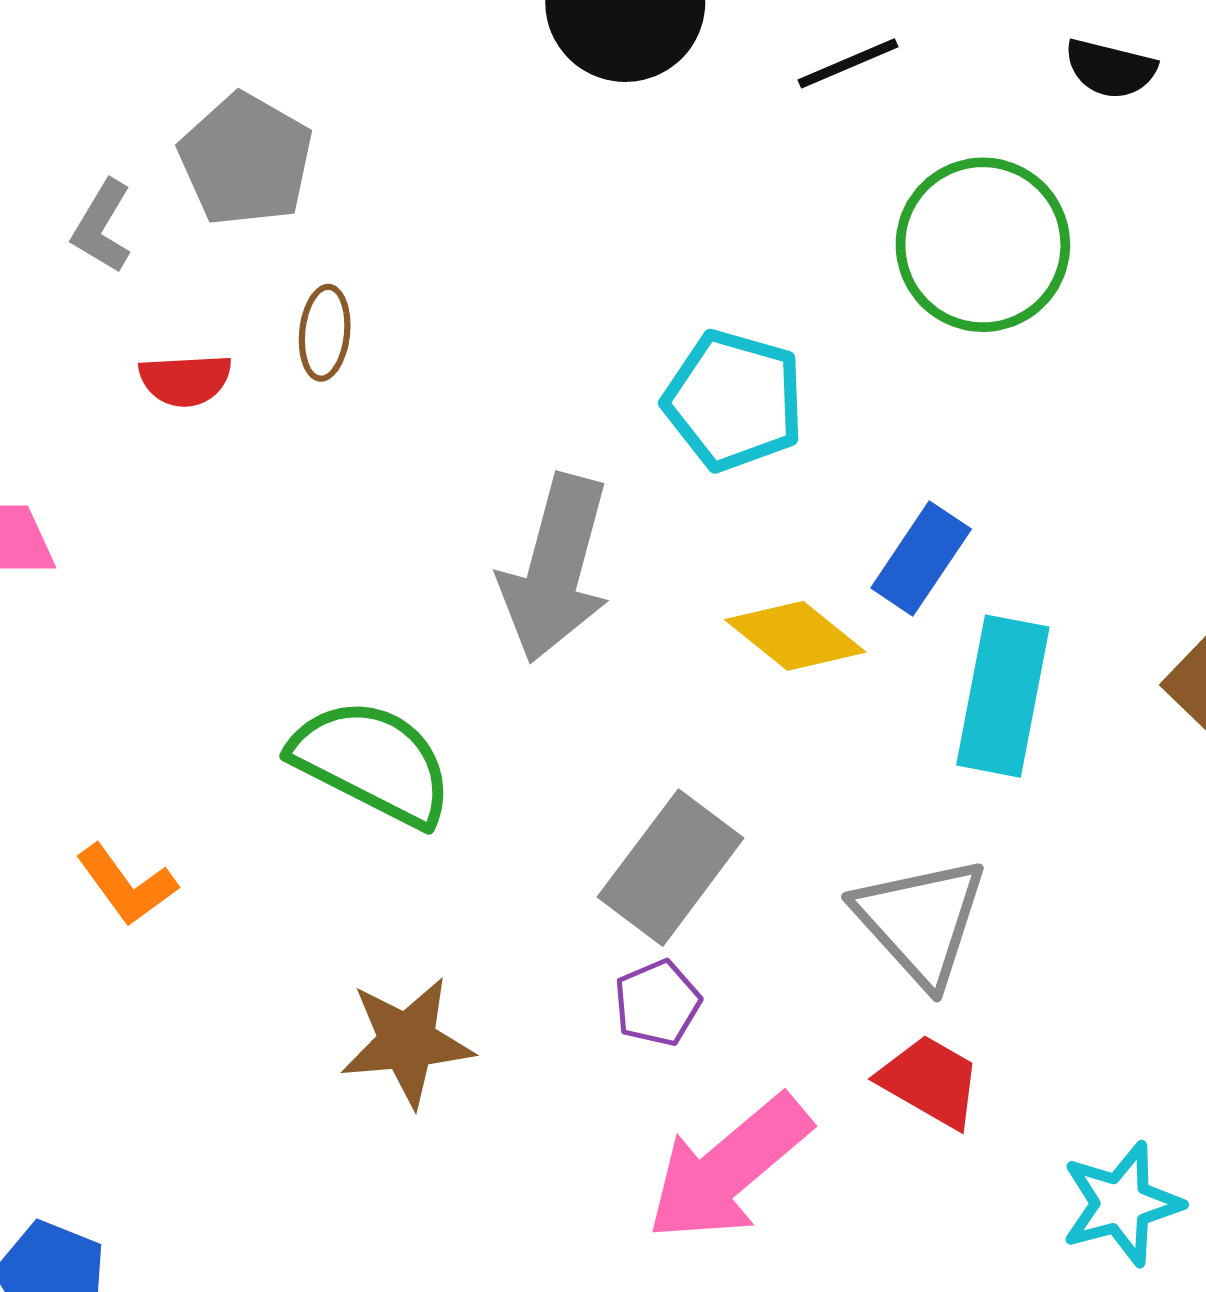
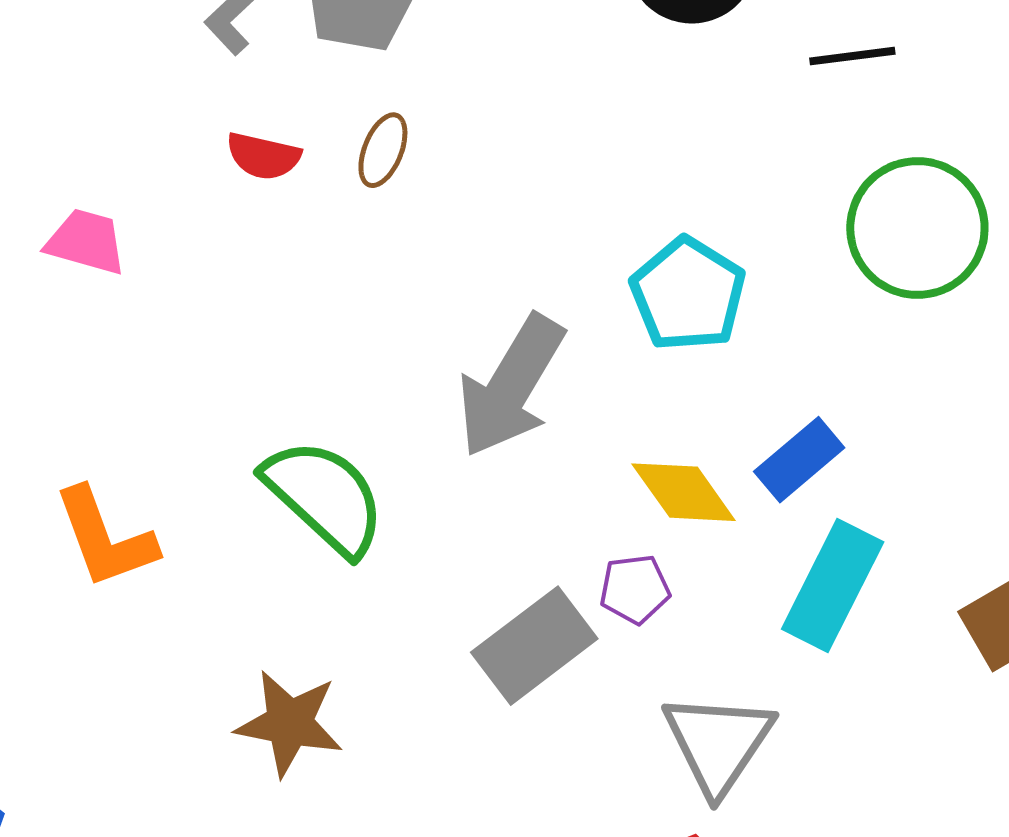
orange L-shape: (127, 885) -> (105, 538), size x1.4
purple pentagon: (657, 1003) -> (635, 589), moved

